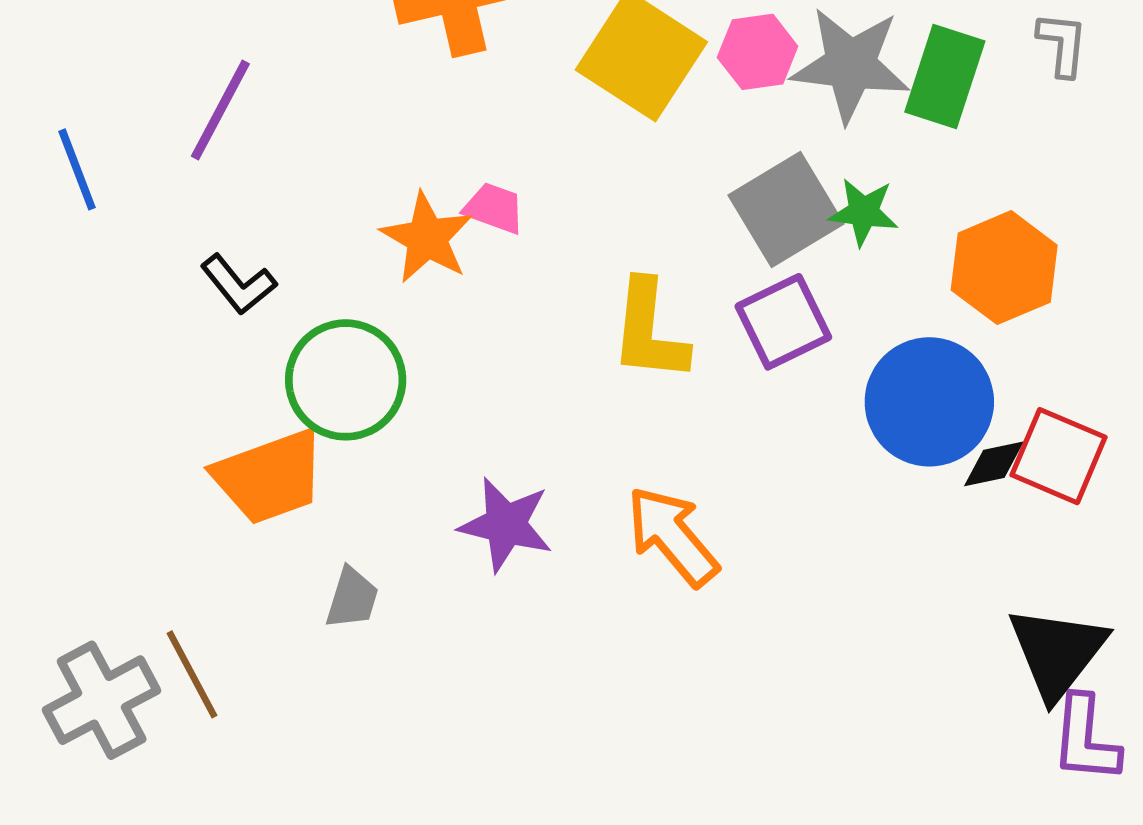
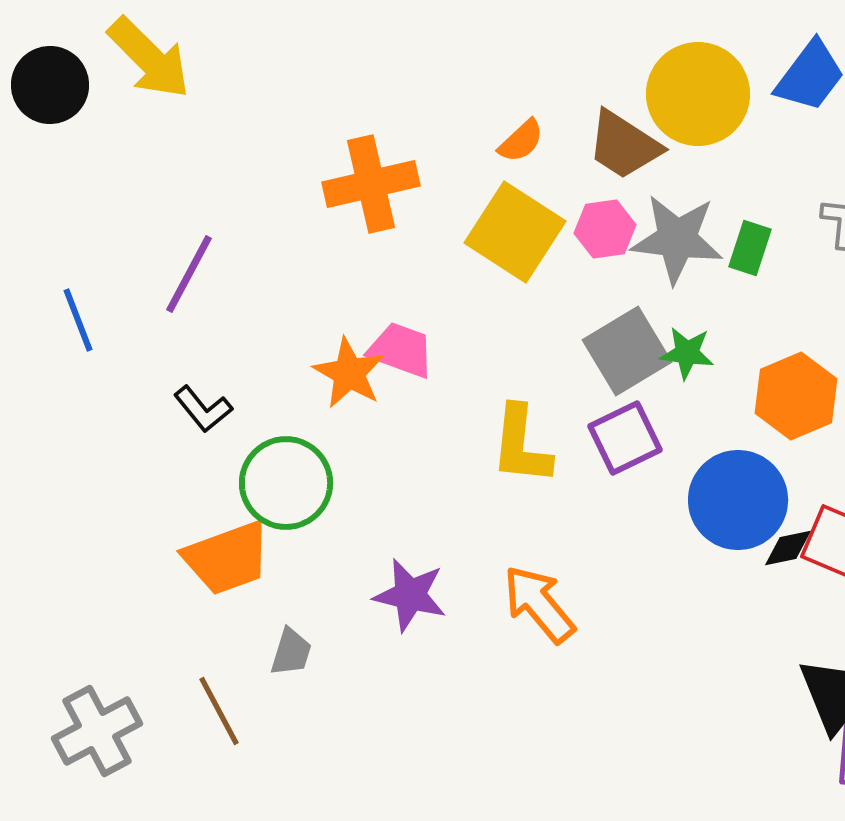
green rectangle: (945, 76) -> (750, 248), size x0.7
pink trapezoid: (494, 208) -> (401, 350), size x1.4
brown line: (192, 674) -> (219, 711), moved

